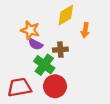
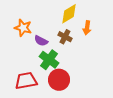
orange star: (30, 30) -> (23, 28), moved
brown cross: (60, 50) -> (65, 37), moved, turned 32

